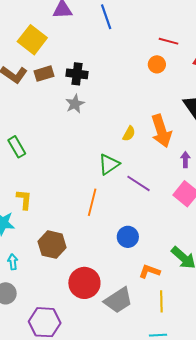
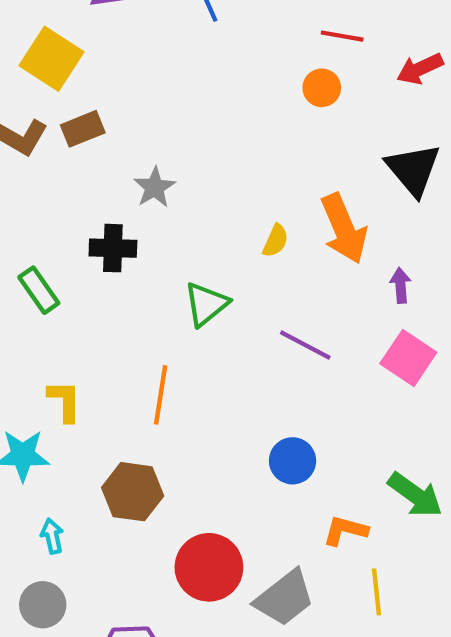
black cross: (77, 74) -> (113, 248), moved
green triangle: (109, 164) -> (206, 304), moved
orange line: (92, 202) -> (161, 395), moved

